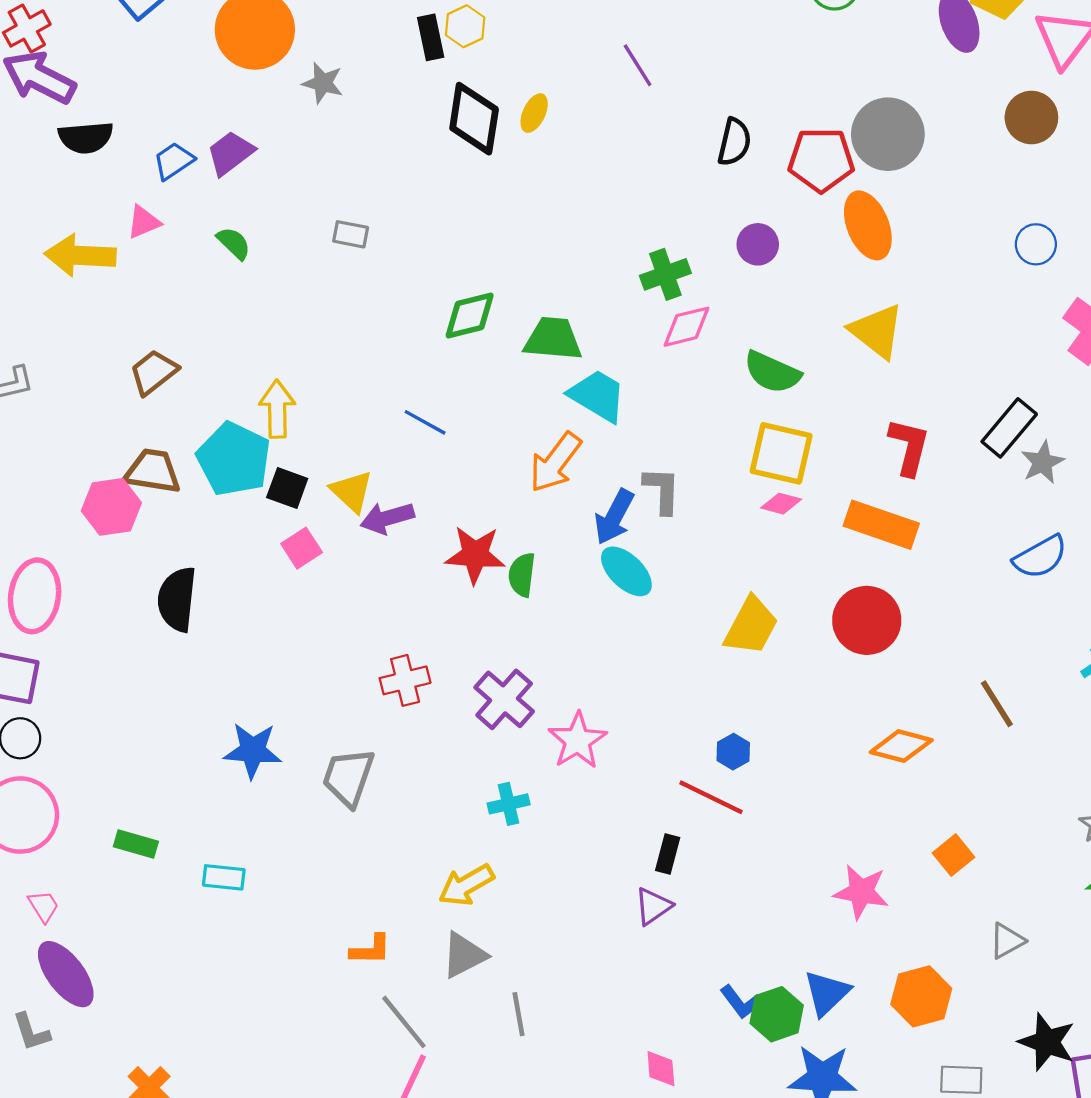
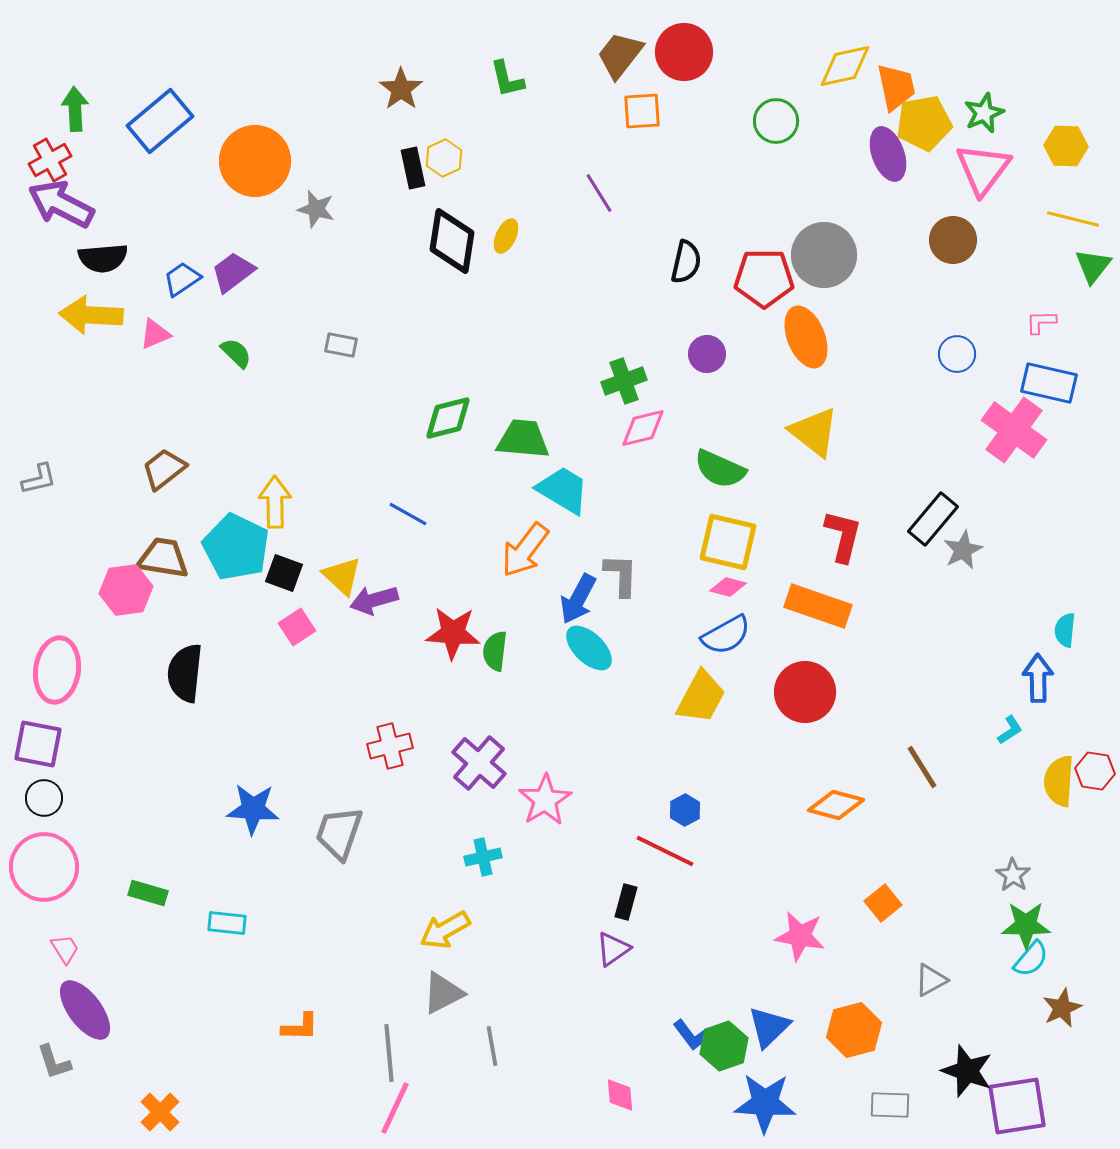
yellow arrow: (80, 255) -> (91, 315), moved
blue semicircle: (1040, 557) -> (726, 635), moved
orange L-shape: (371, 950) -> (300, 1027), moved
gray line: (404, 1022) -> (389, 1053), turned 34

